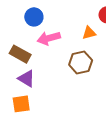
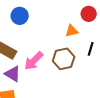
pink arrow: (49, 38) -> (34, 61), moved, turned -30

